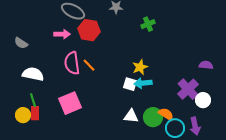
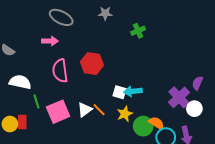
red hexagon: (89, 30) -> (92, 64), moved
orange line: (89, 65) -> (99, 110), moved
purple semicircle: (206, 65) -> (197, 83), moved, turned -72
yellow star: (140, 67) -> (125, 114), moved
green line: (33, 100) -> (37, 101), moved
white triangle: (131, 116) -> (85, 110), moved, turned -42

